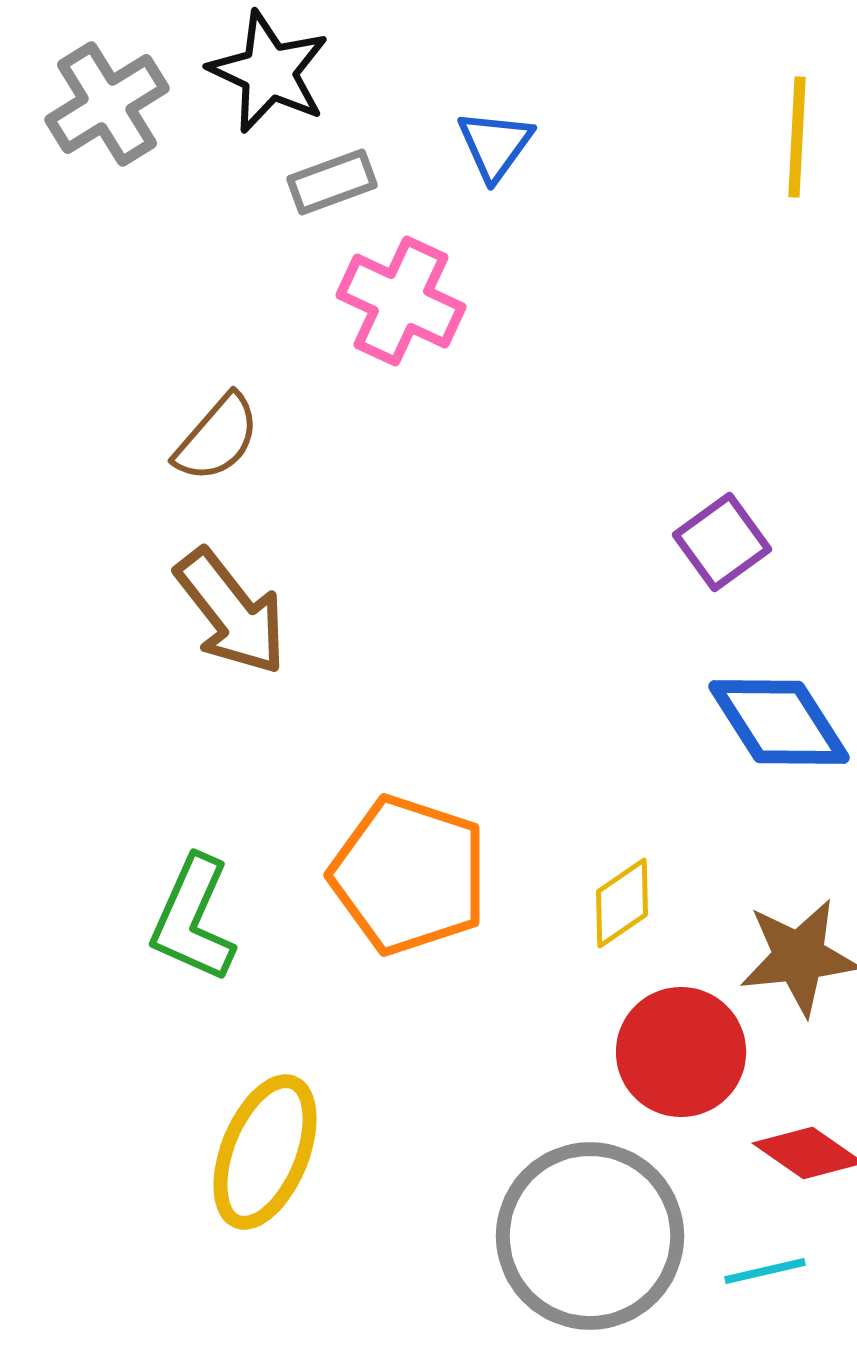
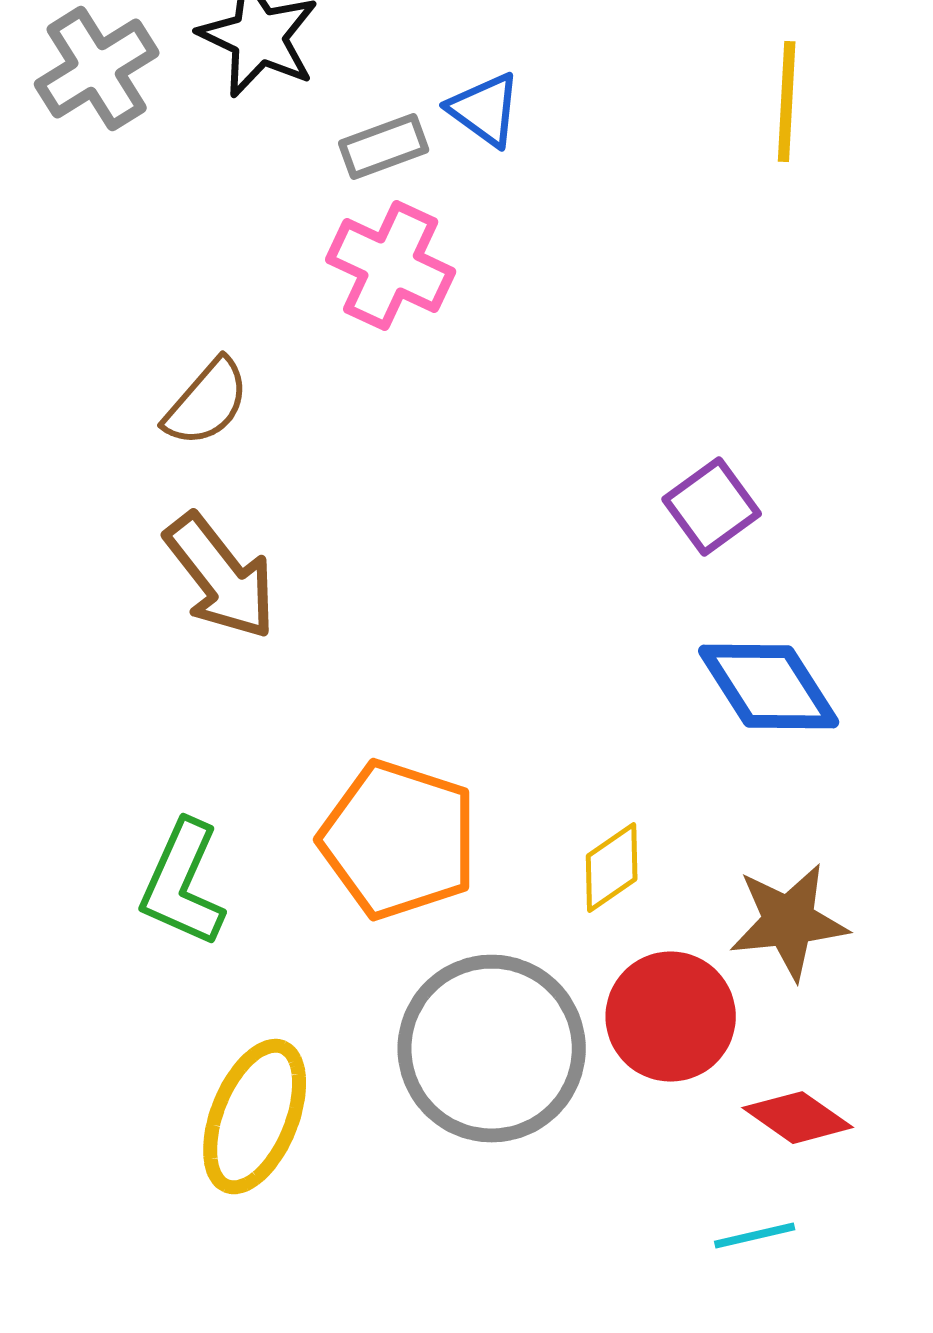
blue triangle: (495, 145) -> (485, 110), turned -30
gray rectangle: (332, 182) -> (384, 147), moved
gray circle: (590, 1236) -> (492, 1049), moved

